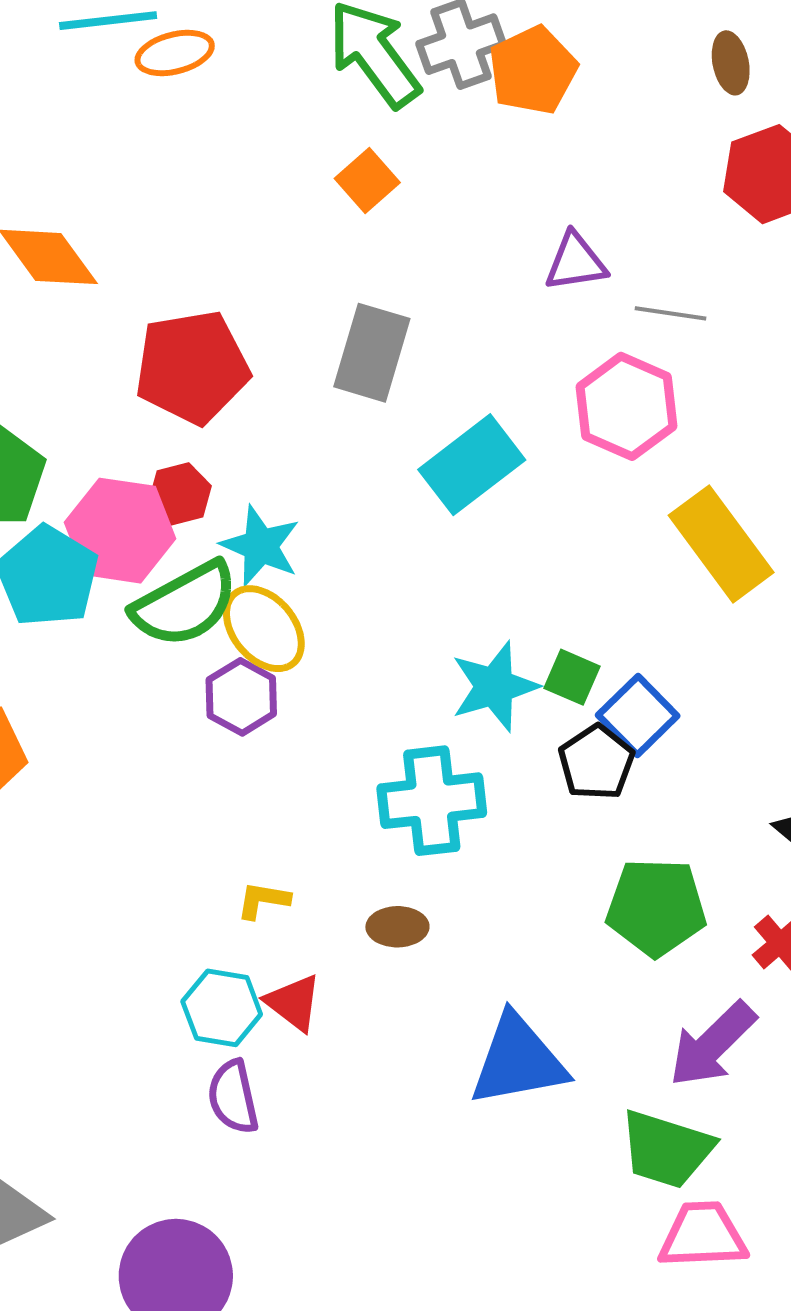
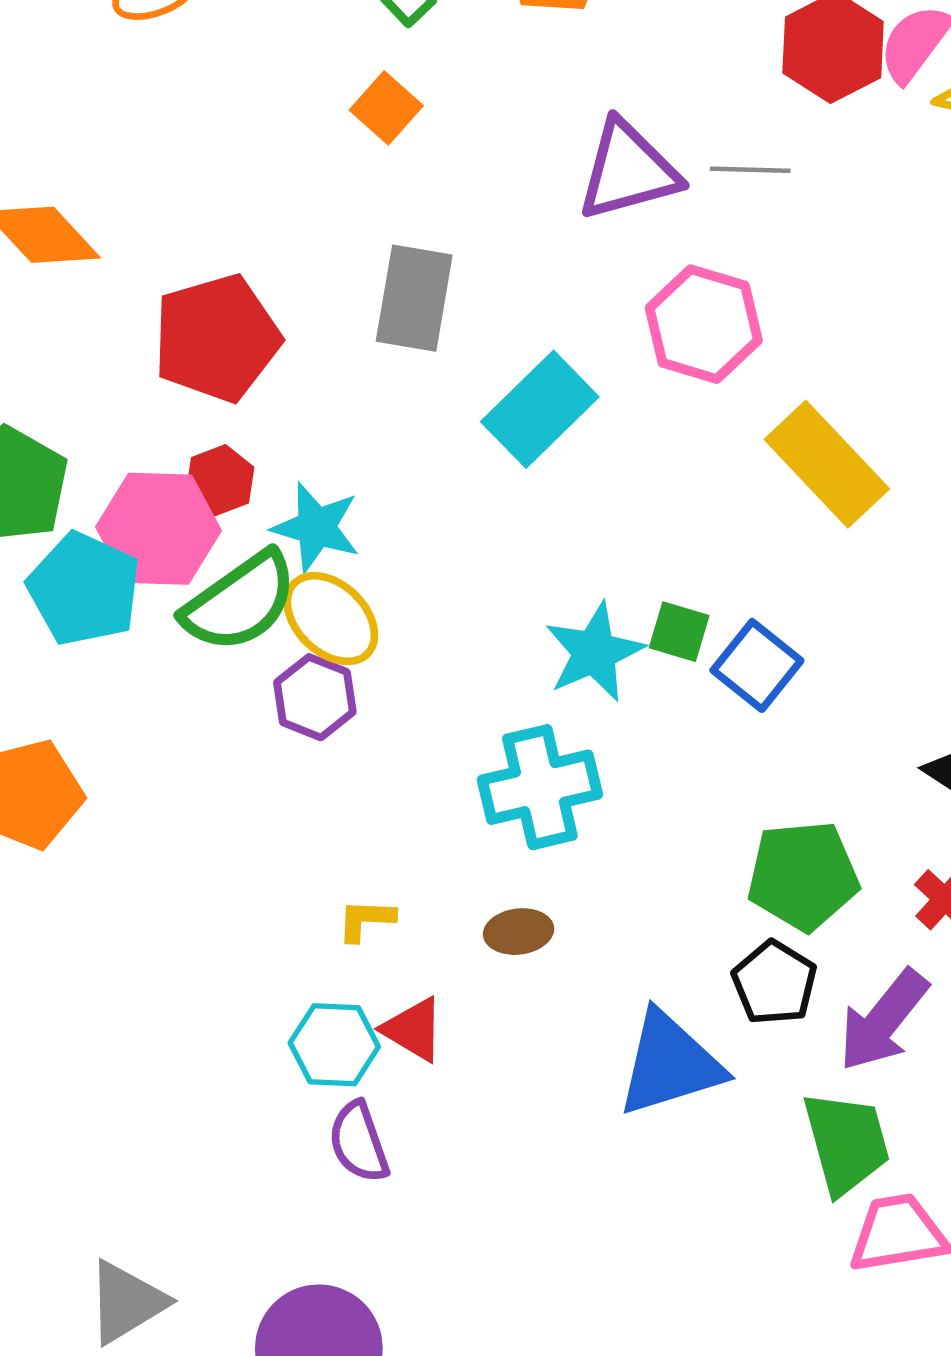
purple triangle: (576, 262) -> (628, 171), size x1.5
gray line: (670, 313) -> (750, 170), moved
black pentagon: (596, 762) -> (774, 983), moved
green trapezoid: (666, 1149) -> (846, 1143), turned -116

